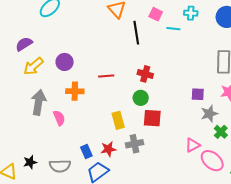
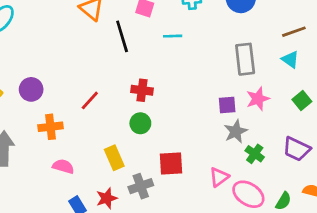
cyan line: (173, 29) -> (173, 36), moved
red line: (106, 76) -> (90, 100), turned -35
purple square: (198, 94) -> (227, 105), moved
pink semicircle: (59, 118) -> (63, 166), moved, turned -42
red square: (152, 118) -> (171, 163), moved

